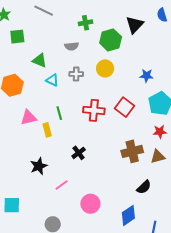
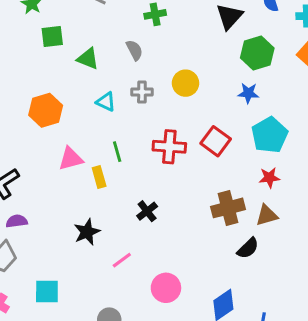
green hexagon: (111, 40) -> (257, 53), moved
gray semicircle: (72, 46) -> (134, 50), turned -112
green triangle: (40, 60) -> (88, 59), moved
black semicircle: (144, 187) -> (248, 248), moved

